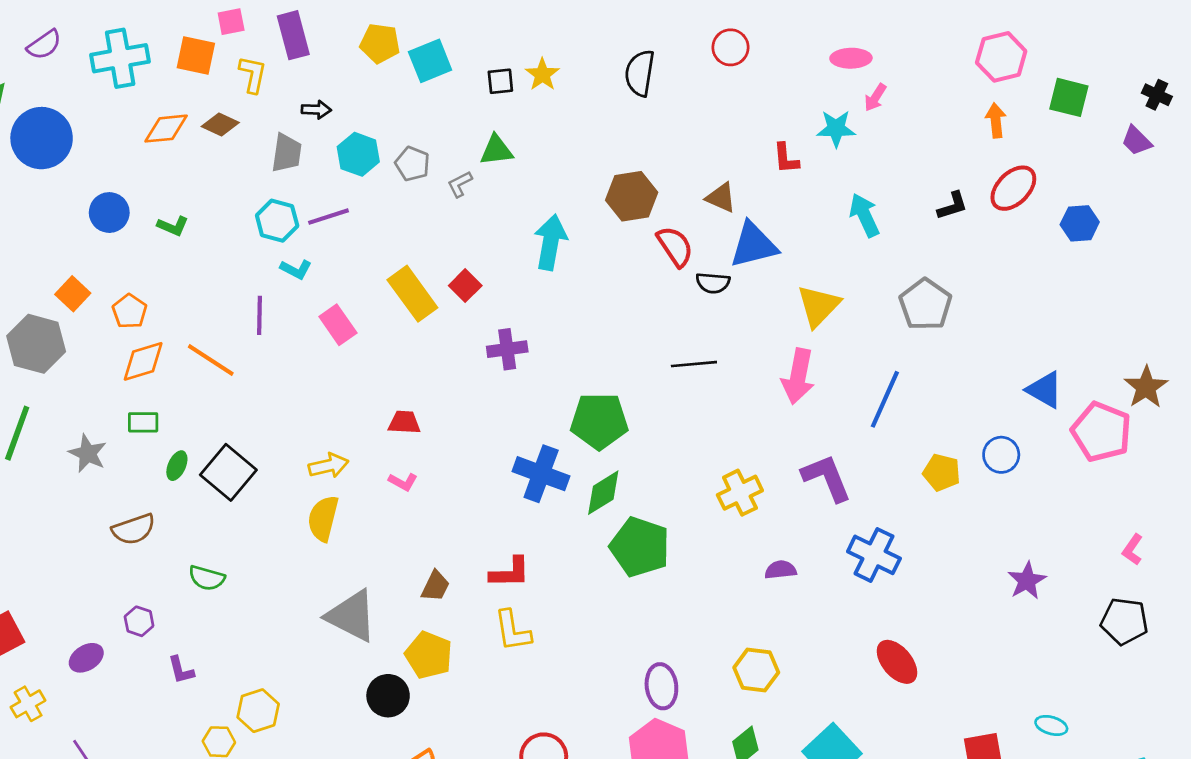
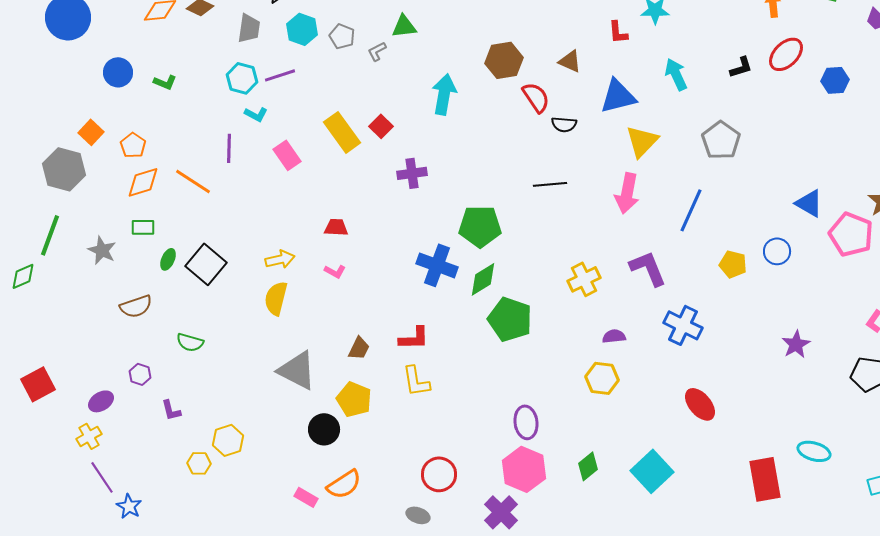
blue triangle: (754, 245) -> (618, 96), moved
yellow hexagon: (756, 670) -> (602, 378), moved
yellow cross: (28, 704) -> (89, 436), moved
cyan ellipse: (1051, 725) -> (814, 451), size x1.4

